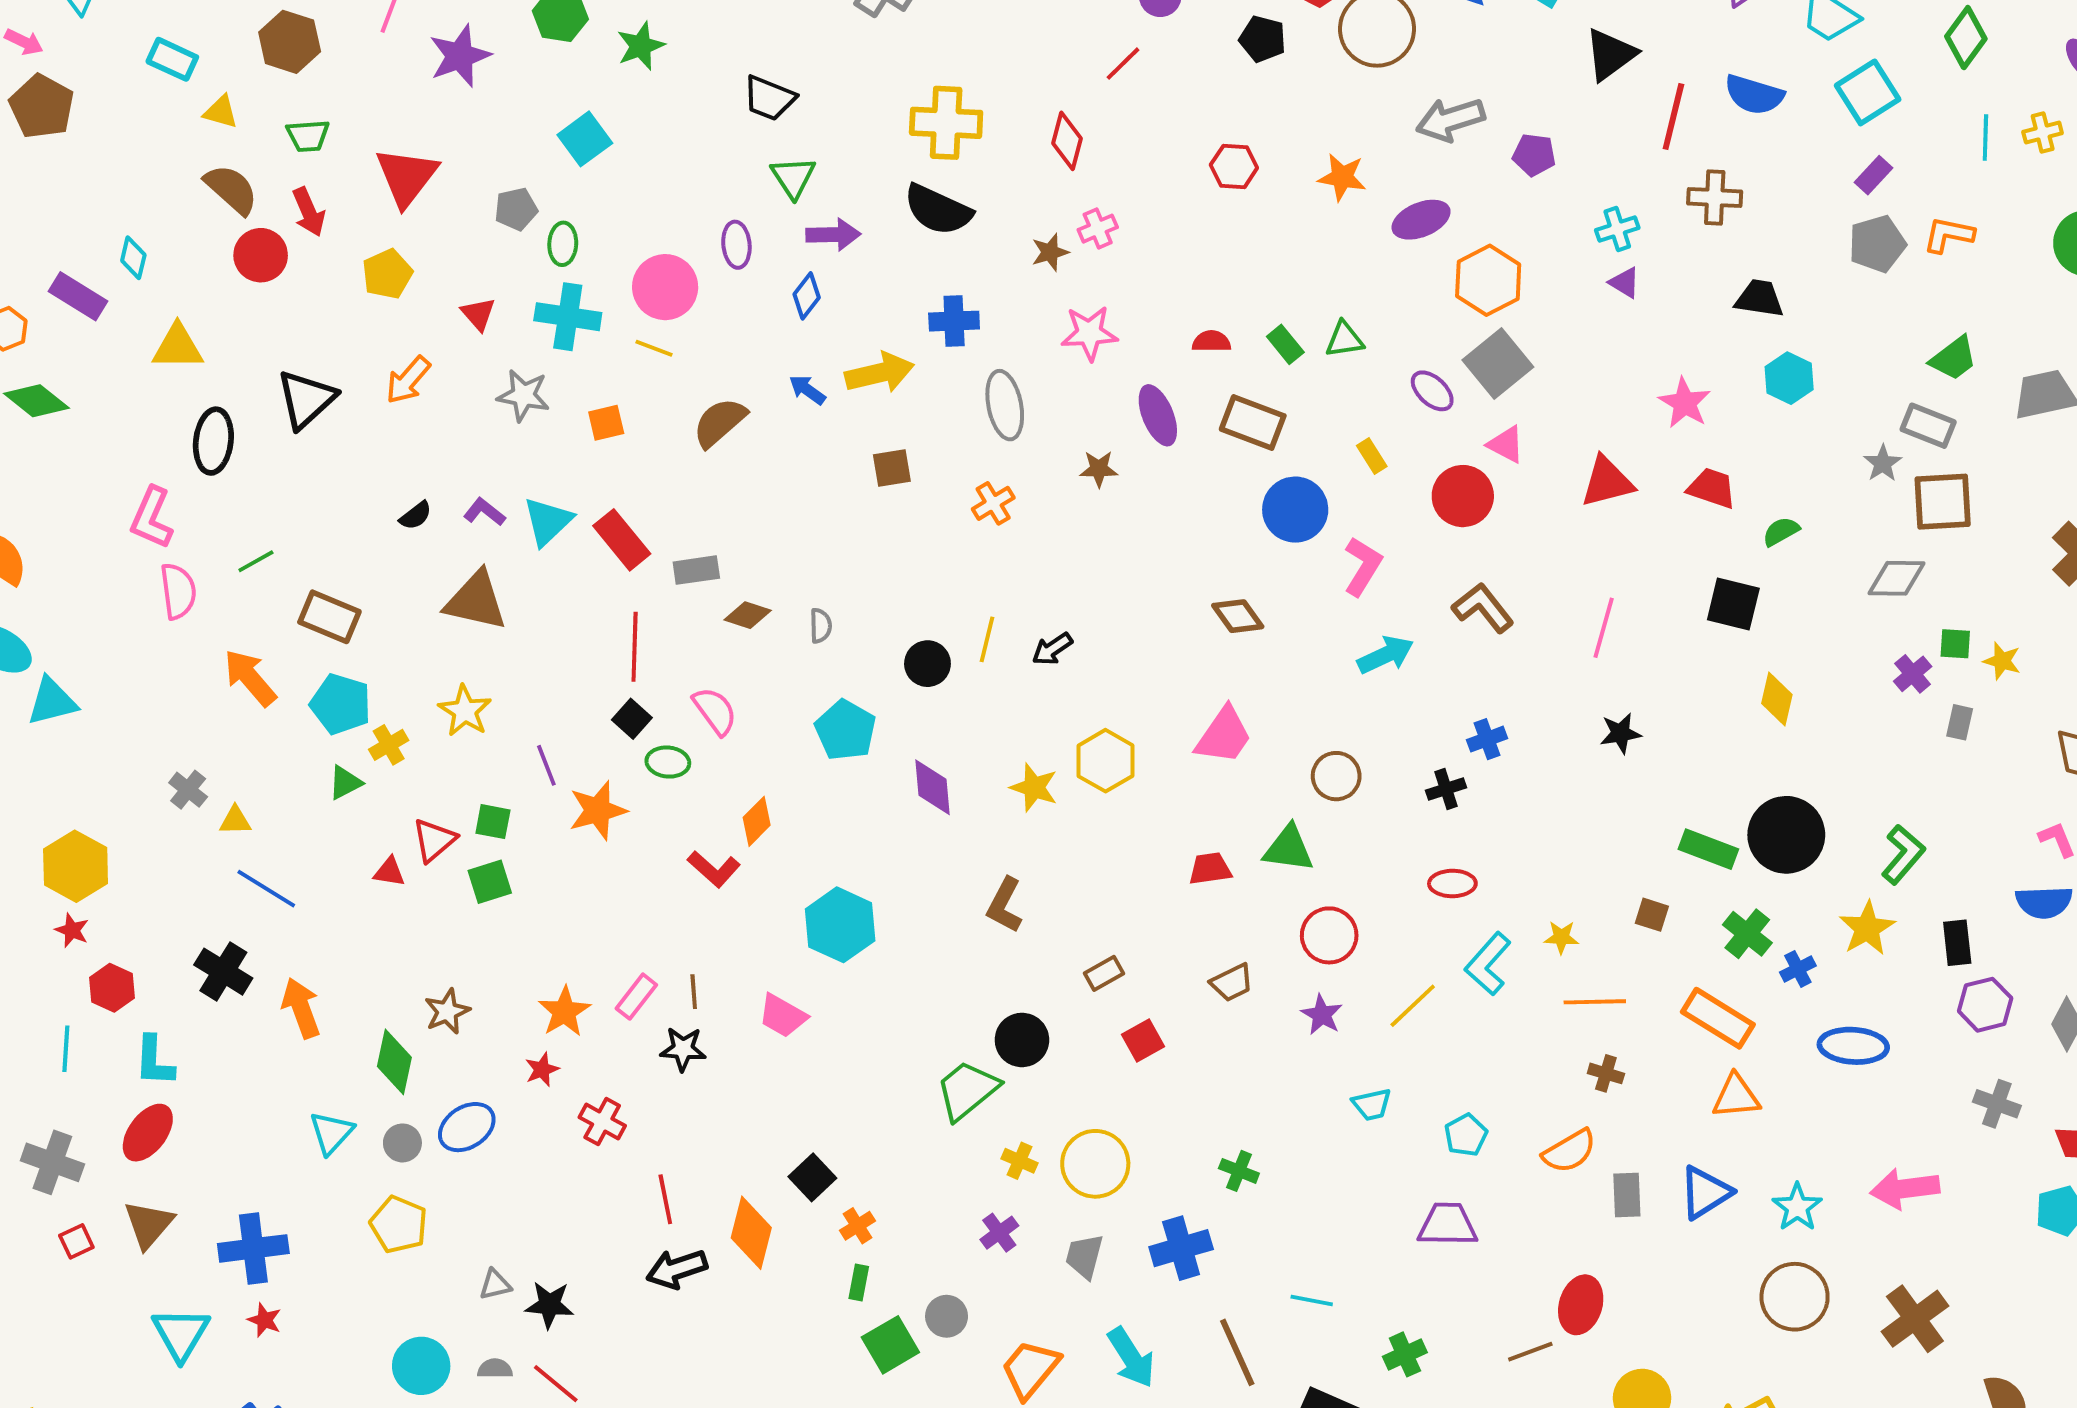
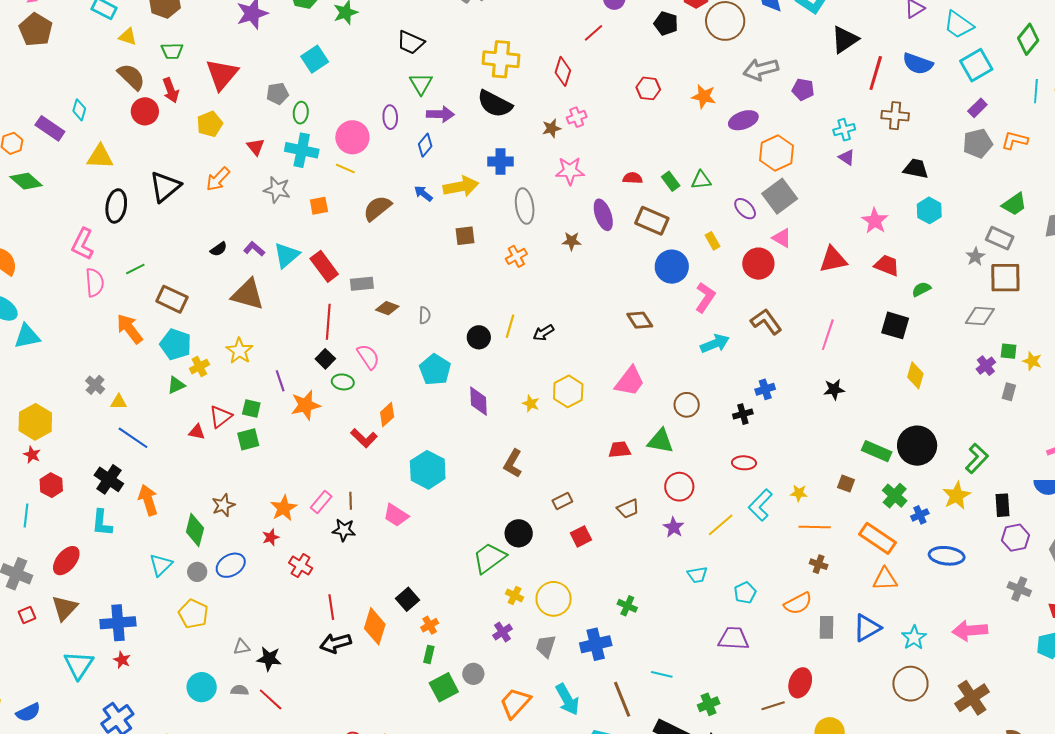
yellow star: (1034, 787) -> (531, 404), size x0.7
cyan L-shape: (154, 1061) -> (102, 523), moved

